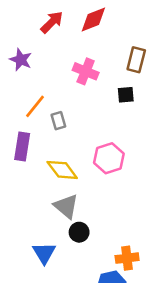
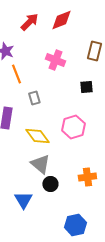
black square: (126, 95) -> (86, 87), moved
orange line: (35, 106) -> (16, 74), moved, turned -60
orange cross: (127, 258) -> (87, 177), moved

